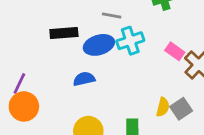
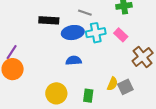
pink rectangle: (175, 51) -> (121, 35), moved
blue semicircle: (84, 79) -> (74, 61), moved

